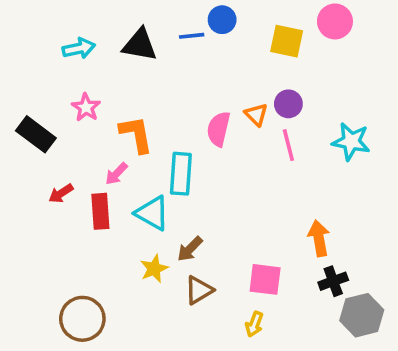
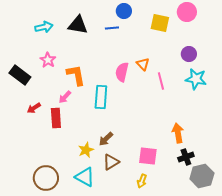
blue line: (192, 36) -> (112, 28), moved
purple circle: (288, 104) -> (189, 54), moved
cyan triangle: (152, 213) -> (85, 177), moved

